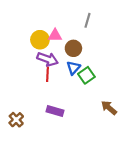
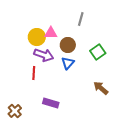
red line: (48, 74) -> (34, 73), moved
green square: (86, 75) -> (98, 52), moved
brown arrow: (109, 108) -> (101, 88), moved

